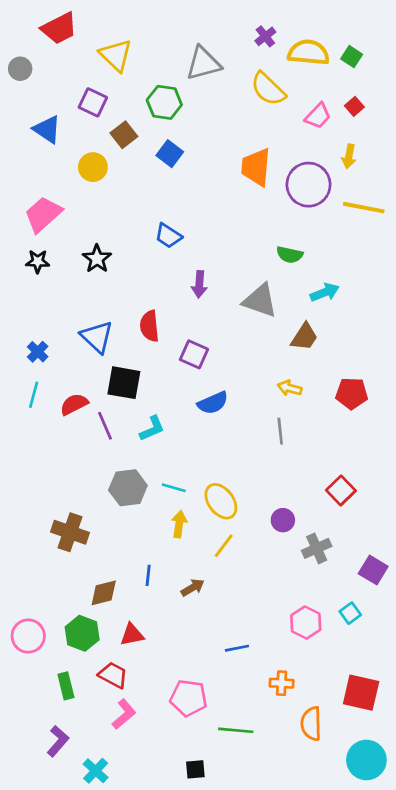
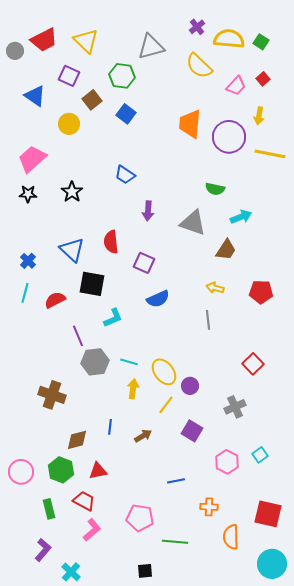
red trapezoid: (59, 28) -> (44, 40), moved
purple line: (105, 426) -> (78, 336), moved
purple circle: (283, 520) -> (190, 386), moved
purple square: (373, 570) -> (192, 431), moved

